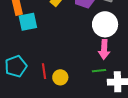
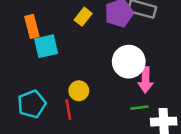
white circle: (105, 24) -> (129, 62), moved
yellow circle: (60, 77) -> (79, 91), moved

